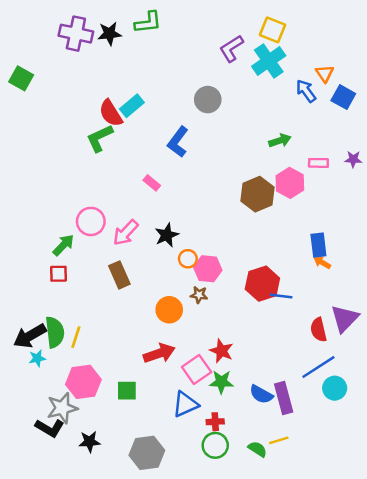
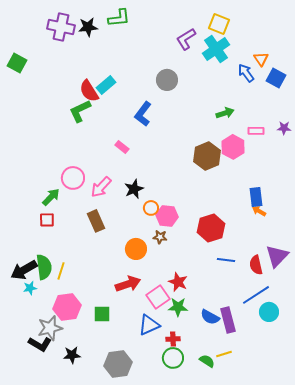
blue line: (281, 296) -> (226, 260), moved

